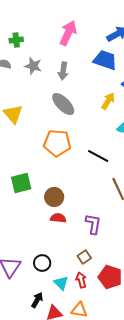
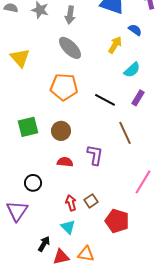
brown circle: (54, 197) -> (61, 131), moved
purple L-shape: (93, 224) -> (95, 155), moved
black circle: (42, 263) -> (33, 183), moved
red arrow: (81, 280) -> (71, 203), moved

